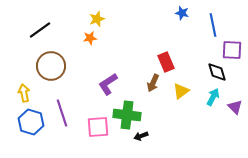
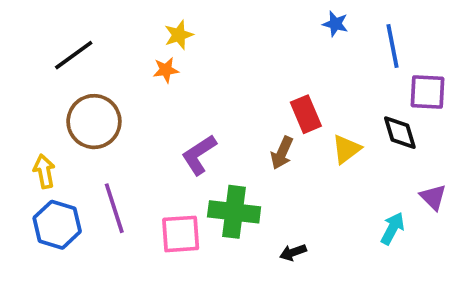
yellow triangle: (181, 91) -> (346, 149), moved
cyan arrow: (213, 97) -> (393, 228), moved
black arrow: (141, 136) -> (293, 252), moved

